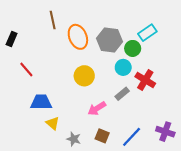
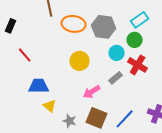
orange ellipse: (78, 37) -> (74, 24), turned -60
green circle: (133, 48) -> (135, 40), moved
brown square: (102, 136) -> (97, 118), size x1.5

